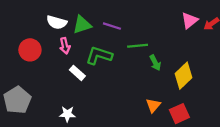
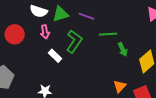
green L-shape: (99, 55) -> (74, 41), turned 105

